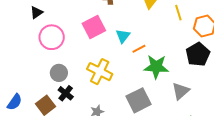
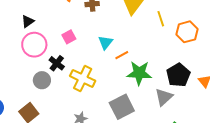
black triangle: (36, 12) -> (28, 21), moved
pink square: (94, 27) -> (69, 37), moved, size x0.6
black pentagon: (198, 54) -> (178, 75), moved
black cross: (66, 93) -> (57, 63), moved

